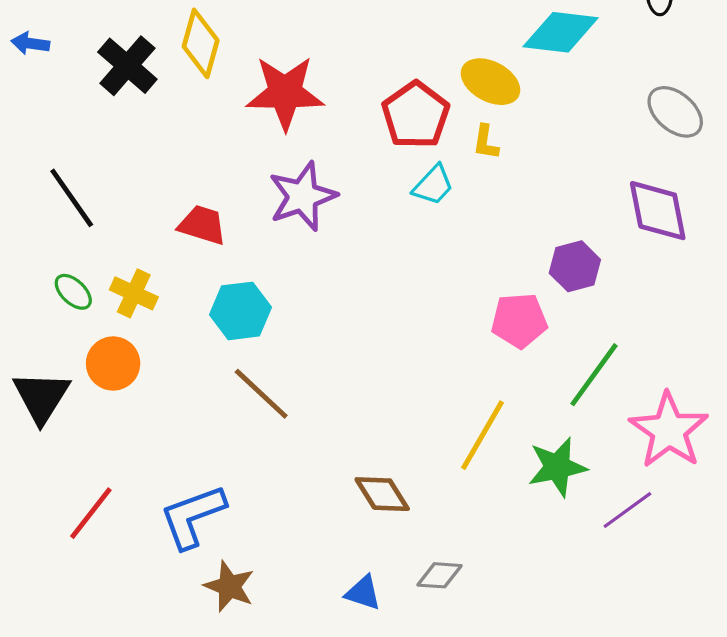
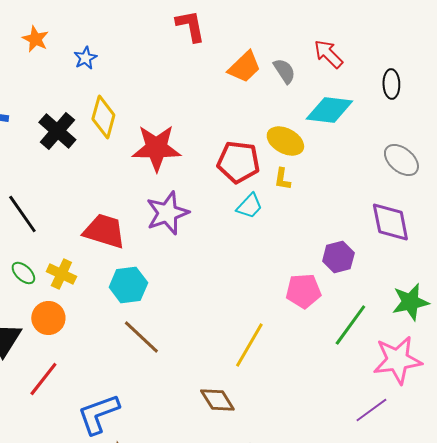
red pentagon: (416, 115) -> (238, 162), turned -30
red trapezoid: (202, 225) -> (104, 231), size x1.4
pink star: (669, 430) -> (397, 360), turned 30
yellow line: (483, 435) -> (249, 345), moved
green star: (557, 467) -> (410, 302), moved
red line: (91, 513) -> (43, 379), moved

